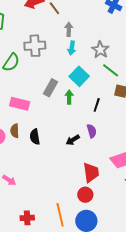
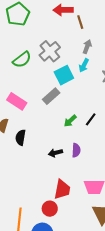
gray cross: (35, 46) -> (50, 51), turned 35
cyan square: (79, 76) -> (64, 75), moved
green arrow: (69, 97) -> (70, 121), moved, turned -152
black line: (97, 105) -> (91, 119), moved

